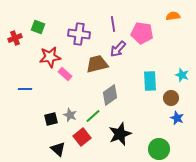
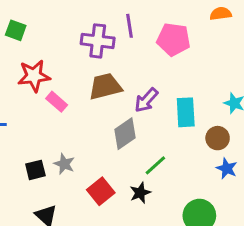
purple cross: (79, 34) -> (98, 41), moved
purple arrow: (118, 49) -> (146, 100), moved
green line: (93, 116) -> (155, 165), moved
black star: (120, 134) -> (140, 193), size x0.6
red square: (82, 137) -> (101, 191), moved

